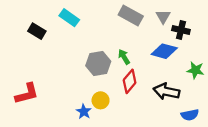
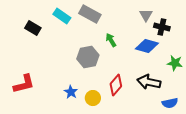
gray rectangle: (131, 15) -> (90, 14), moved
green arrow: (124, 57) -> (111, 40), moved
red diamond: (130, 81) -> (116, 85), moved
yellow circle: (101, 100) -> (93, 98), moved
blue star: (84, 112) -> (71, 92), moved

